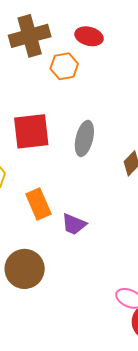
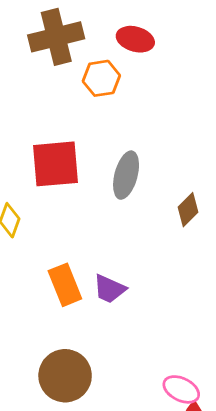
orange rectangle: (38, 204) -> (65, 285), moved
brown circle: (25, 269) -> (65, 376), moved

